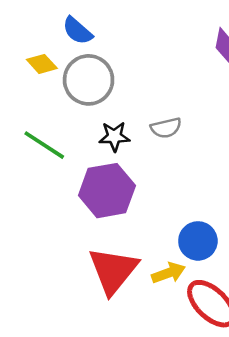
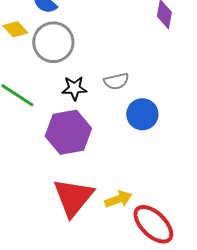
blue circle: (198, 241) -> (142, 114), moved

